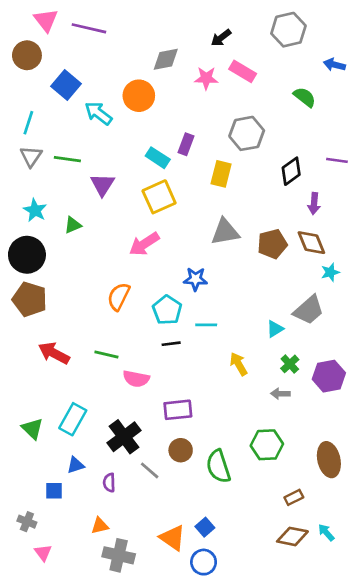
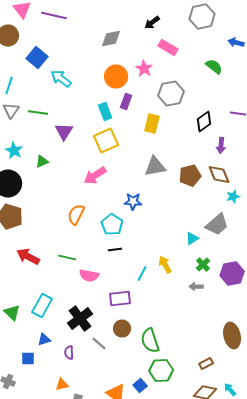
pink star: (206, 78) -> (144, 68), moved, turned 30
orange circle: (139, 96) -> (116, 76), moved
cyan rectangle: (158, 158) -> (105, 112), turned 36
cyan line: (206, 325) -> (142, 274), moved, turned -63
green hexagon: (267, 445) -> (161, 370), moved

